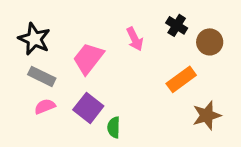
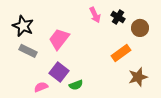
pink arrow: (135, 39) -> (95, 15), moved
pink semicircle: (45, 106) -> (41, 87), moved
green semicircle: (114, 127) -> (76, 85), turned -112

